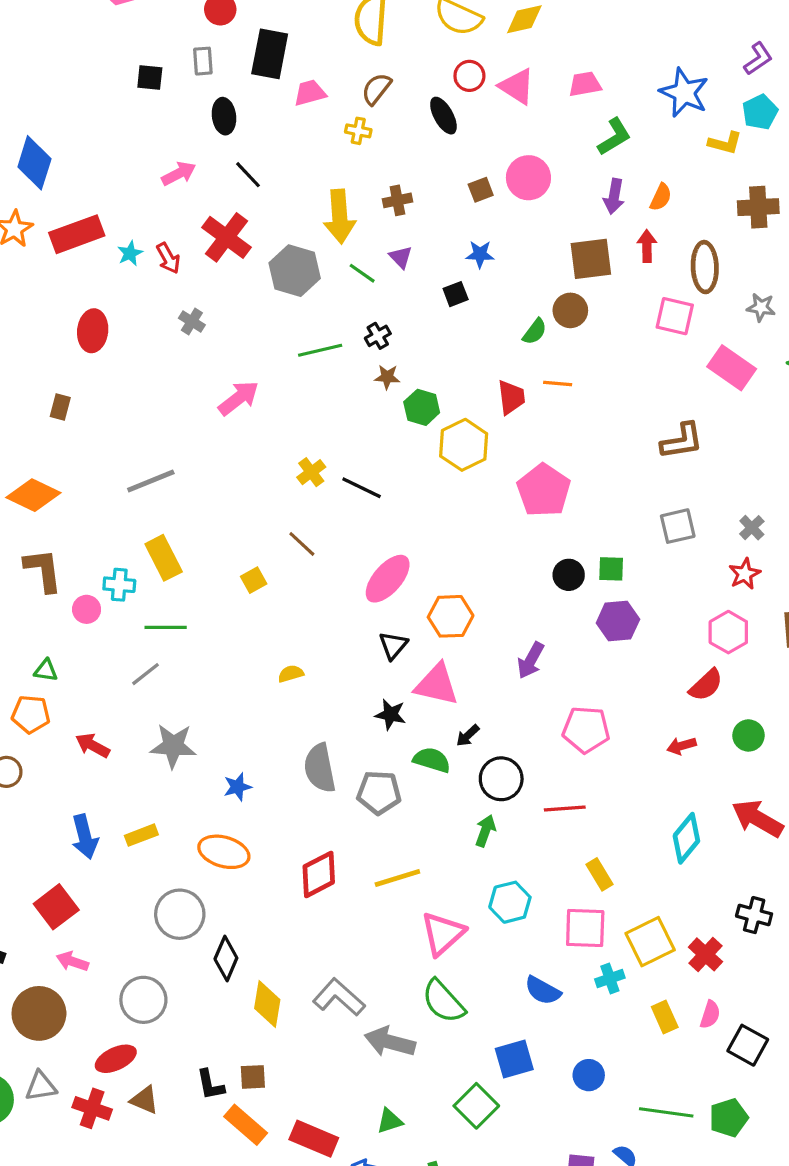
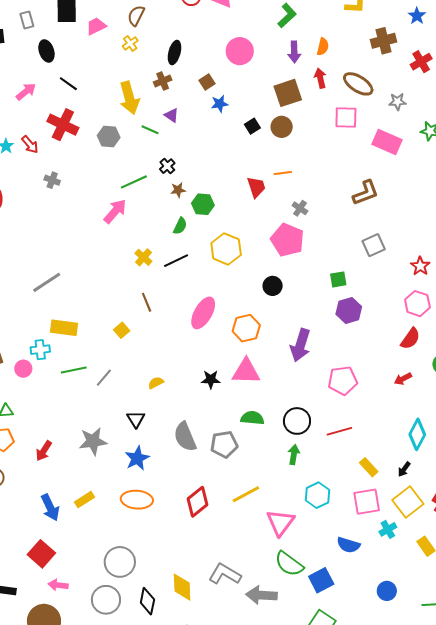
black ellipse: (443, 116) -> (174, 52), moved, turned 55
yellow cross: (358, 131) -> (130, 43), turned -35
brown square: (481, 190) -> (207, 82), moved
brown ellipse: (705, 267) -> (358, 84), turned -44
gray hexagon: (295, 271) -> (109, 136), size x0.7
black square: (456, 294) -> (252, 126), moved
green semicircle: (535, 332) -> (180, 226), moved
pink arrow: (239, 398) -> (115, 211), moved
yellow hexagon: (464, 445) -> (226, 249), moved
black line: (362, 488) -> (176, 261), turned -40
gray cross: (752, 528) -> (300, 208), moved
brown line: (302, 544) -> (147, 302), turned 36
yellow rectangle: (164, 558) -> (64, 328), turned -44
black circle: (569, 575) -> (273, 286), moved
black triangle: (393, 645) -> (136, 419), moved
purple arrow: (531, 660) -> (300, 345), size x1.4
gray line: (146, 674) -> (104, 378), moved
black star: (391, 714) -> (211, 379), moved
black arrow: (468, 736) -> (404, 469), moved
red arrow: (93, 745) -> (44, 451), turned -75
blue star: (237, 787) -> (137, 458), size x1.4
gray circle: (180, 914) -> (120, 562), moved
black diamond: (226, 958) -> (147, 601), moved
blue square: (514, 1059) -> (321, 580), moved

